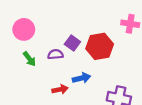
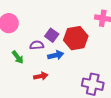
green arrow: (29, 59) -> (18, 57), moved
blue arrow: (81, 78) -> (56, 55), moved

